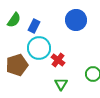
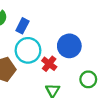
blue circle: (76, 20) -> (69, 46), moved

